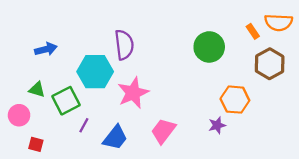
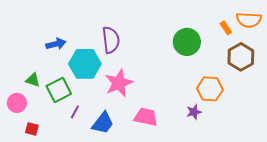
blue arrow: (46, 49) -> (56, 44), moved
pink trapezoid: (163, 131) -> (146, 117), turned 65

